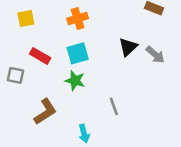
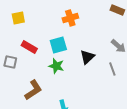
orange cross: (78, 18) -> (70, 18), moved
black triangle: (128, 47) -> (87, 57), moved
gray line: (114, 106) -> (112, 69), moved

